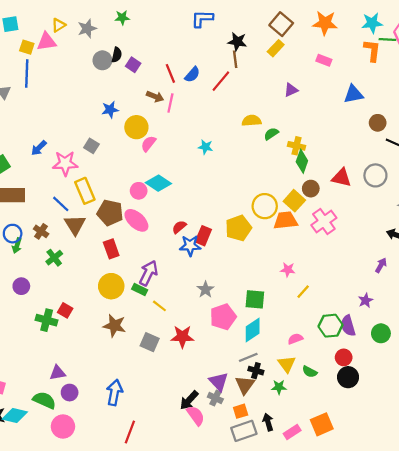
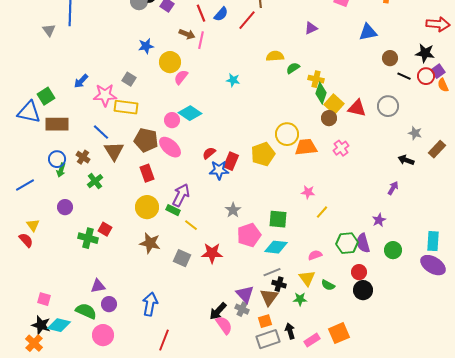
yellow rectangle: (85, 191) -> (126, 107), moved, turned -60
yellow square: (294, 201) -> (334, 104), moved
pink cross: (324, 221) -> (341, 148), size x0.7
cyan diamond: (253, 330) -> (276, 247), turned 40

